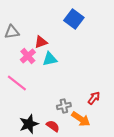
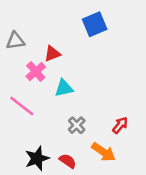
blue square: (74, 19) -> (95, 24), turned 30
cyan triangle: (50, 59) -> (64, 88), moved
gray cross: (64, 106) -> (77, 125), moved, turned -32

